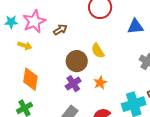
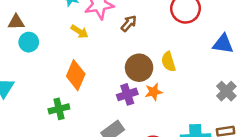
brown arrow: (60, 30) -> (129, 23), turned -32
orange star: (100, 83) -> (154, 92), moved

